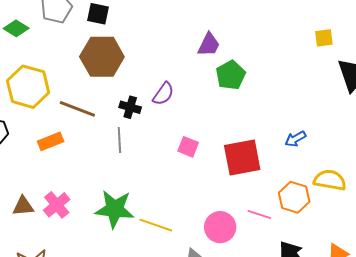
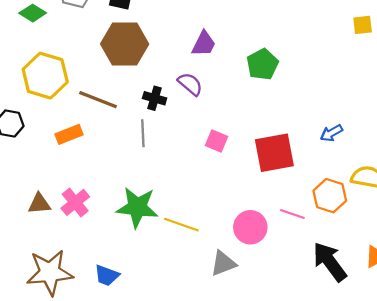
purple trapezoid: (209, 45) -> (204, 44), moved
purple semicircle: (163, 94) -> (190, 84), turned -85

